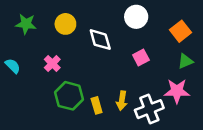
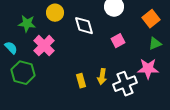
green star: (26, 24) -> (27, 24), moved
pink cross: (52, 64) -> (44, 46), size x1.5
green hexagon: (69, 96) -> (23, 73), moved

